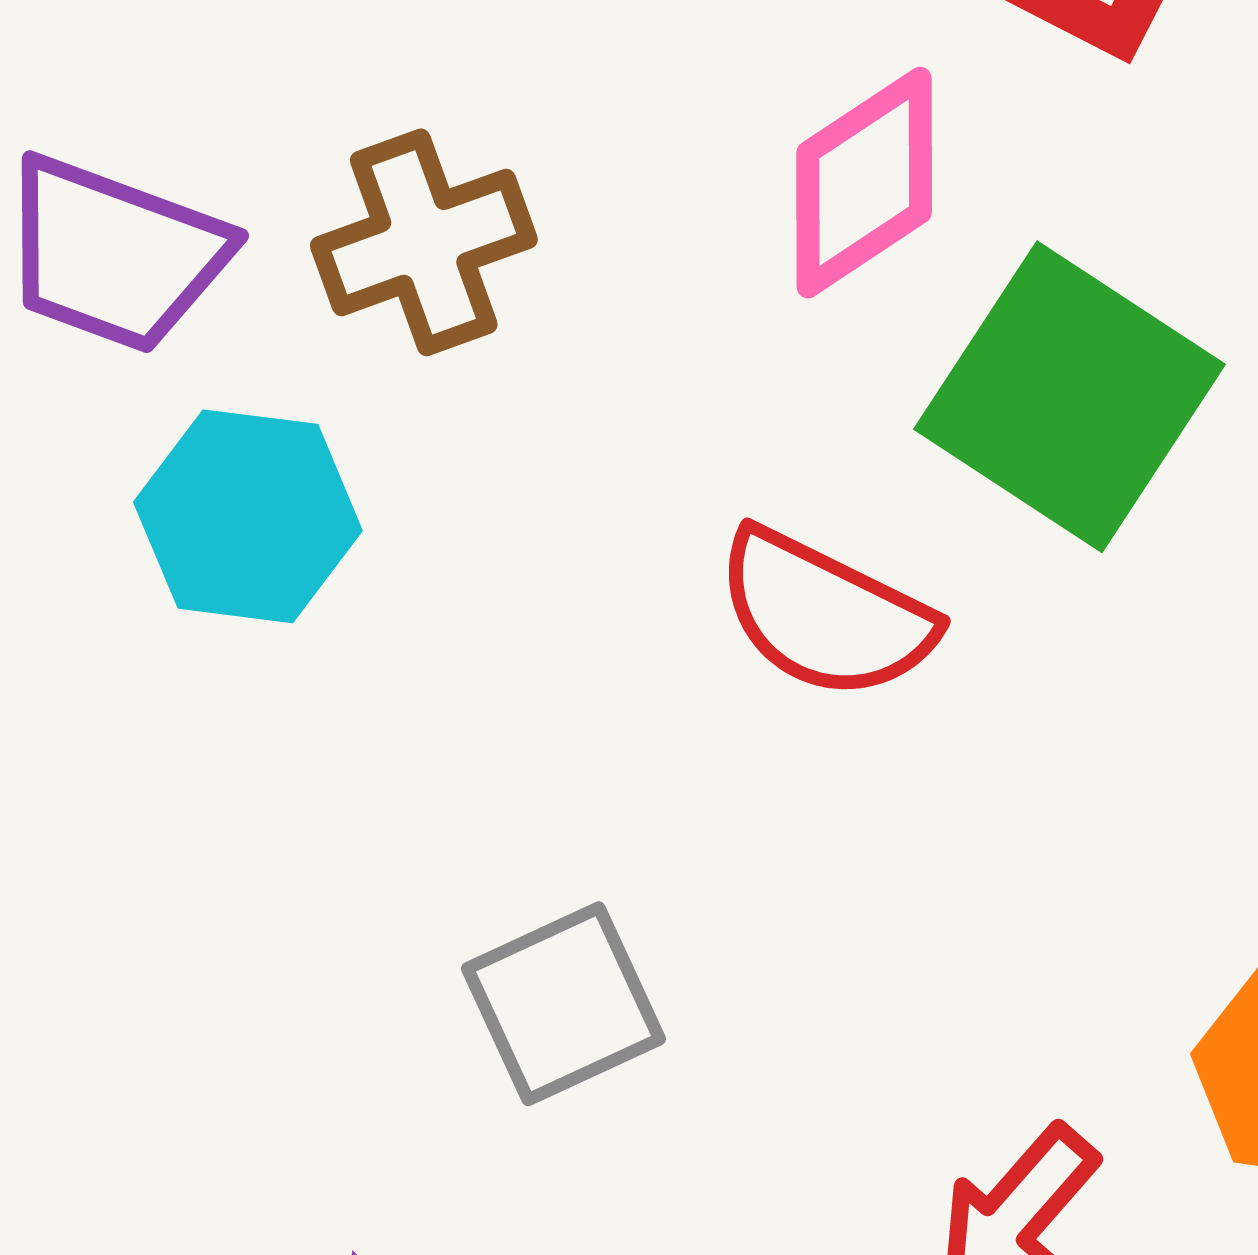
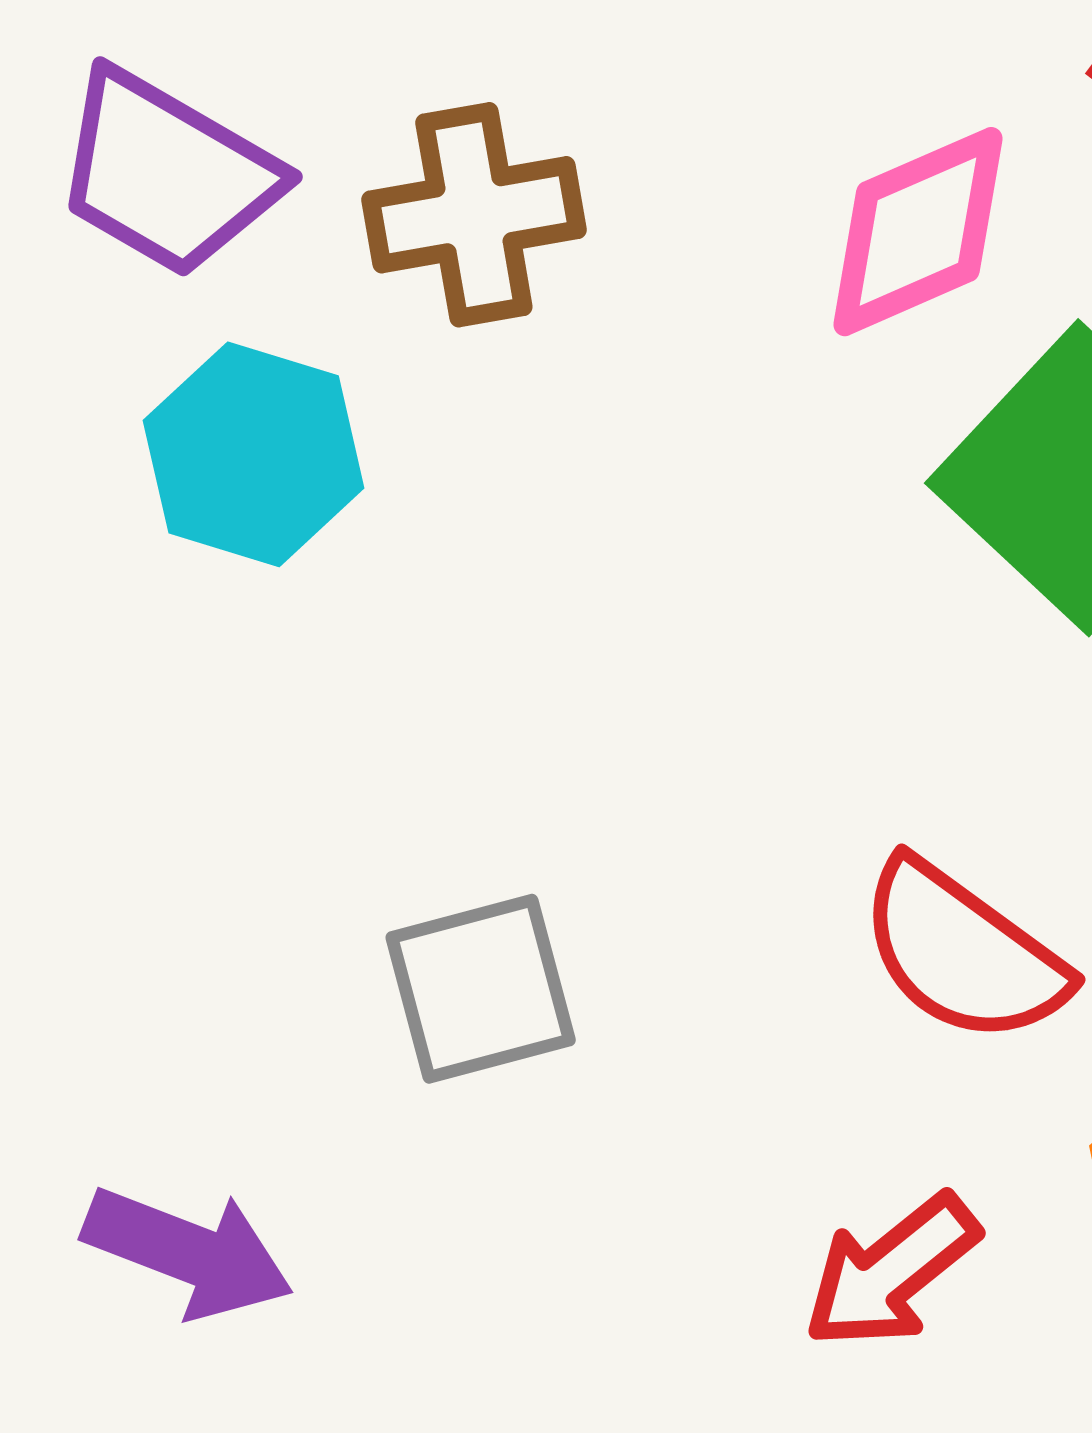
red semicircle: (825, 615) -> (963, 953), moved

